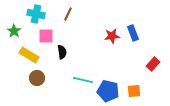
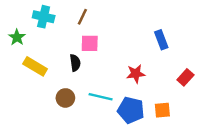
pink square: (46, 36) -> (90, 43), moved
red star: (112, 36) -> (136, 74), moved
brown circle: (37, 78) -> (65, 98), moved

